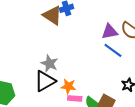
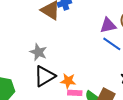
gray star: (49, 63) -> (38, 52), moved

